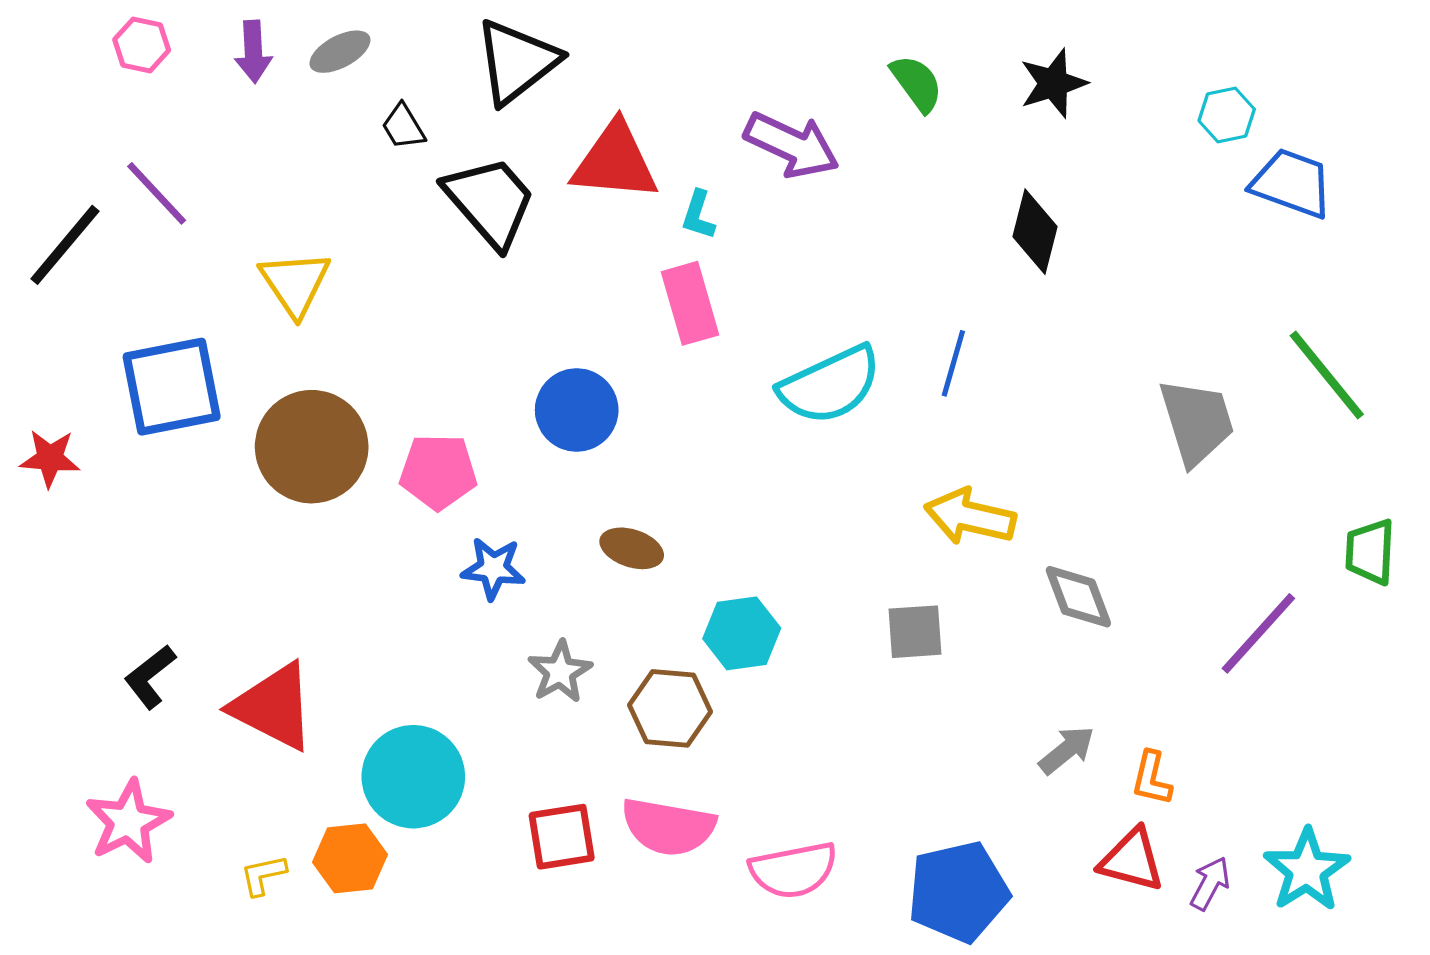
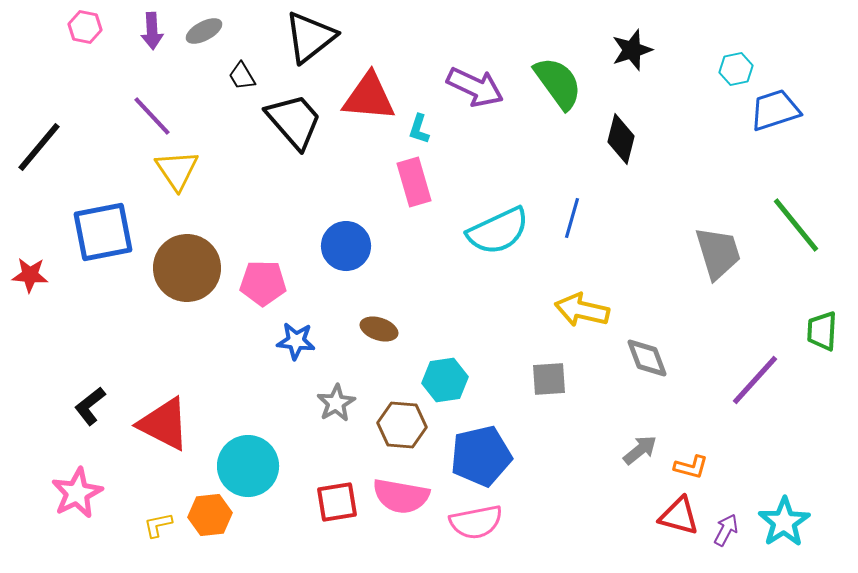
green semicircle: (917, 83) -> (558, 83), moved, size x1.5
blue trapezoid: (1292, 183) -> (775, 110), turned -38
purple line: (157, 193) -> (152, 116), moved
orange L-shape: (1152, 778) -> (691, 467), turned -88
blue pentagon: (958, 892) -> (481, 456), moved

